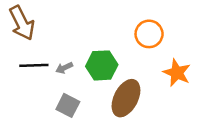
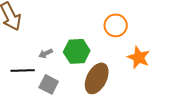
black line: (34, 65) -> (23, 70), moved

